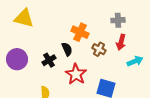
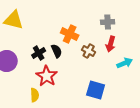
black cross: (49, 60) -> (39, 53), moved
red star: (76, 74) -> (47, 76), moved

